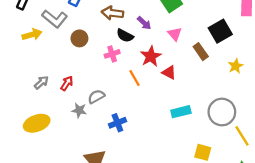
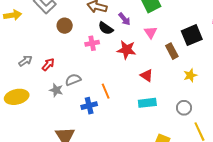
yellow arrow: (32, 35) -> (13, 15), moved
red star: (151, 56) -> (127, 50), turned 30
yellow star: (236, 66) -> (190, 75), moved
red triangle: (169, 73) -> (147, 75), moved
orange line: (135, 78) -> (106, 91), moved
gray circle: (222, 112) -> (184, 108), size x0.6

